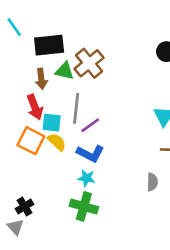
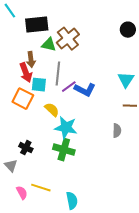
brown arrow: (41, 79) -> (31, 60), moved
yellow semicircle: (57, 142) -> (52, 110), moved
blue L-shape: (90, 154) -> (85, 90), moved
cyan star: (86, 178) -> (66, 128), size x1.6
black cross: (25, 206) -> (26, 148), moved, turned -32

